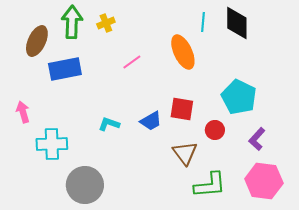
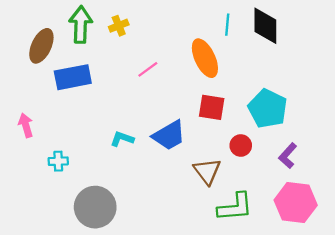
red square: (182, 109) -> (212, 107), moved
blue trapezoid: (151, 121) -> (169, 135), size x1.4
cyan cross: (52, 144) -> (58, 161), size x0.6

